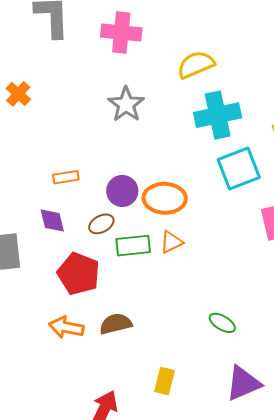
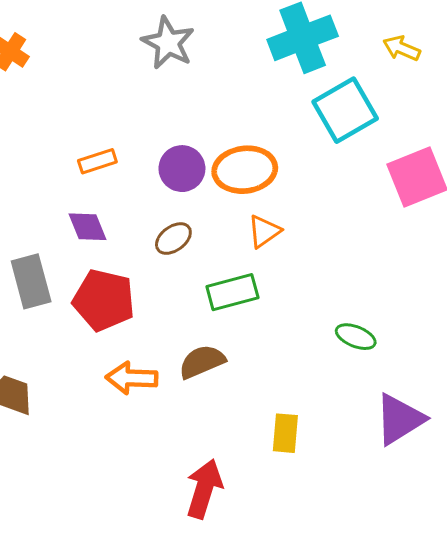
brown ellipse: (101, 224) -> (173, 239), moved
green rectangle: (133, 246) -> (232, 292), moved
red pentagon: (79, 274) -> (104, 300), moved

